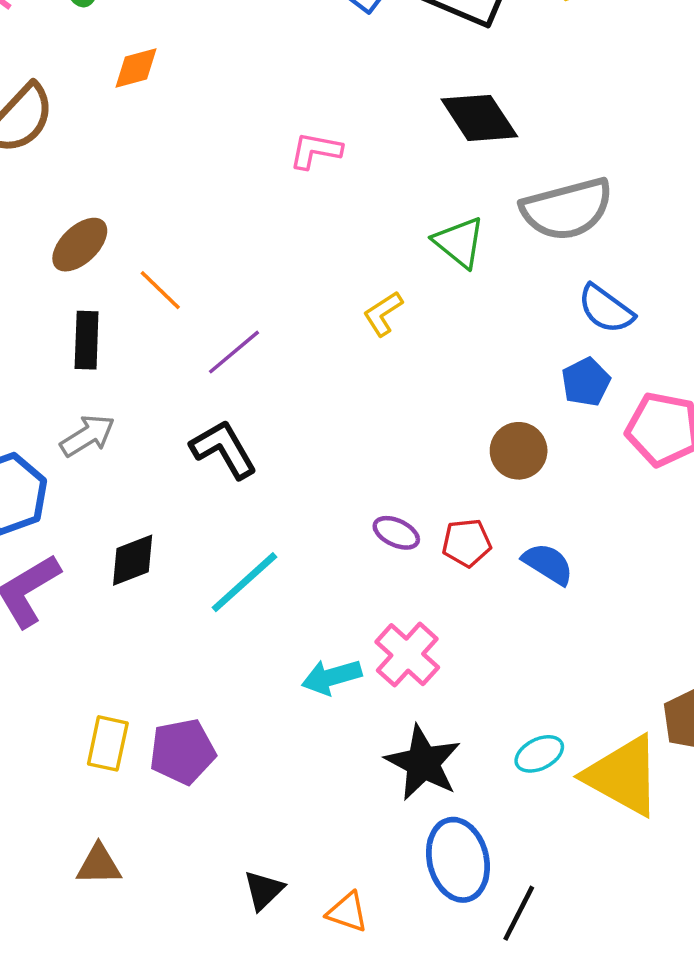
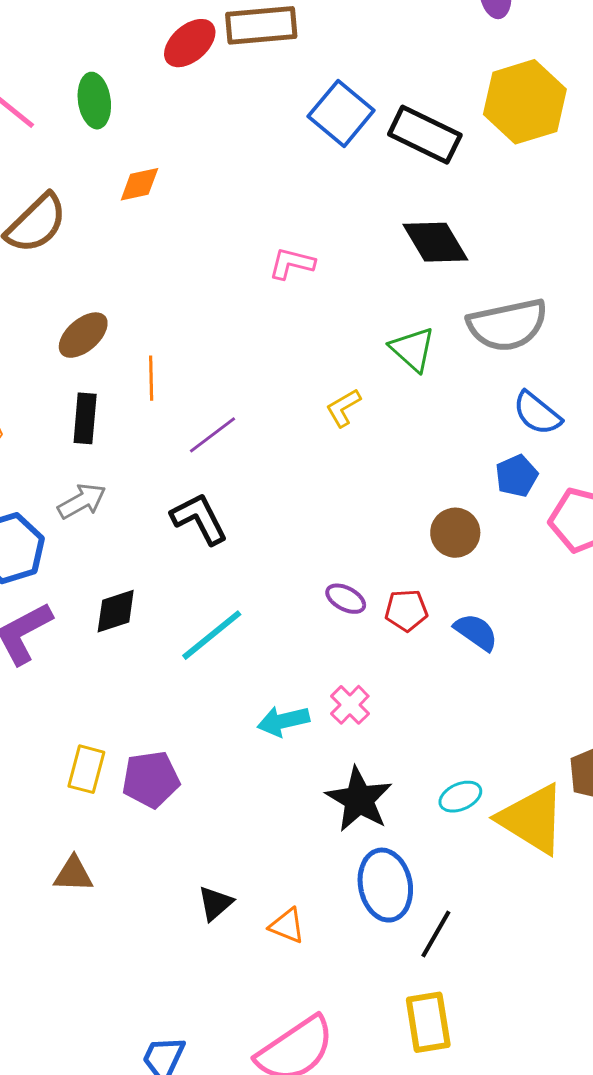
orange line: (160, 290) -> (151, 378), turned 42
pink cross: (407, 655) -> (350, 705), size x0.7

